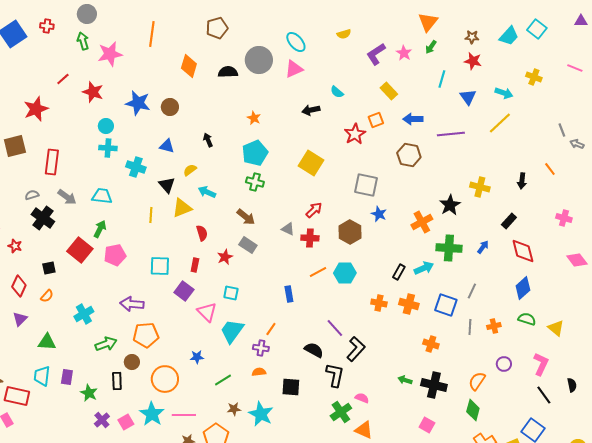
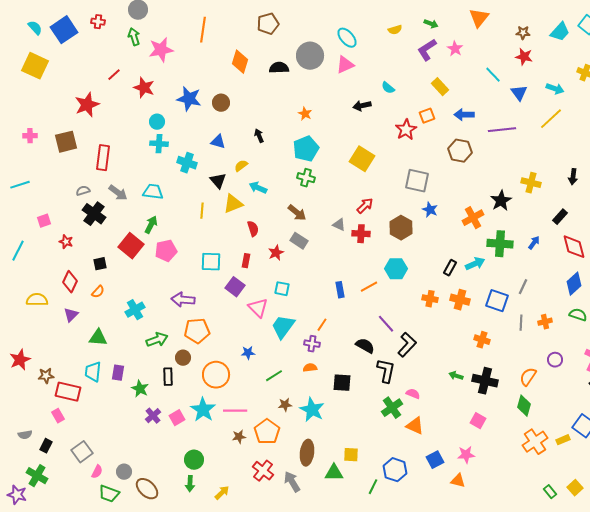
green arrow: (431, 47) -> (431, 24), moved, turned -104
cyan line: (442, 79) -> (493, 75), turned -60
orange line: (318, 272) -> (369, 287), moved

